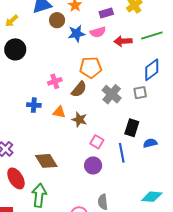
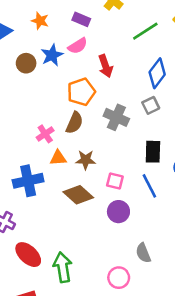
purple rectangle: (106, 13) -> (81, 19), turned 56
brown circle: (57, 20) -> (26, 63), moved
red arrow: (123, 41) -> (106, 66), moved, turned -90
pink cross: (55, 81) -> (45, 134), moved
blue cross: (34, 105) -> (28, 181), moved, size x1.6
brown diamond: (46, 161) -> (78, 195), moved

